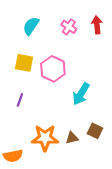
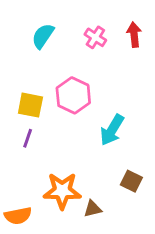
yellow square: (24, 63) -> (30, 105), moved
brown triangle: (72, 138) -> (93, 209), moved

